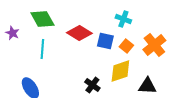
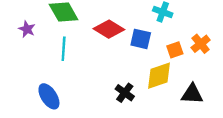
orange cross: (154, 45) -> (201, 44), size x0.7
orange square: (126, 46) -> (175, 50), moved, turned 32

